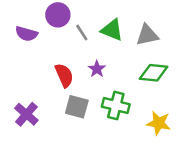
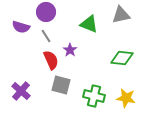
gray line: (82, 32) -> (46, 36), moved
gray triangle: (147, 35) -> (121, 15), moved
purple star: (97, 69) -> (70, 50), moved
green cross: (116, 105) -> (94, 96), moved

